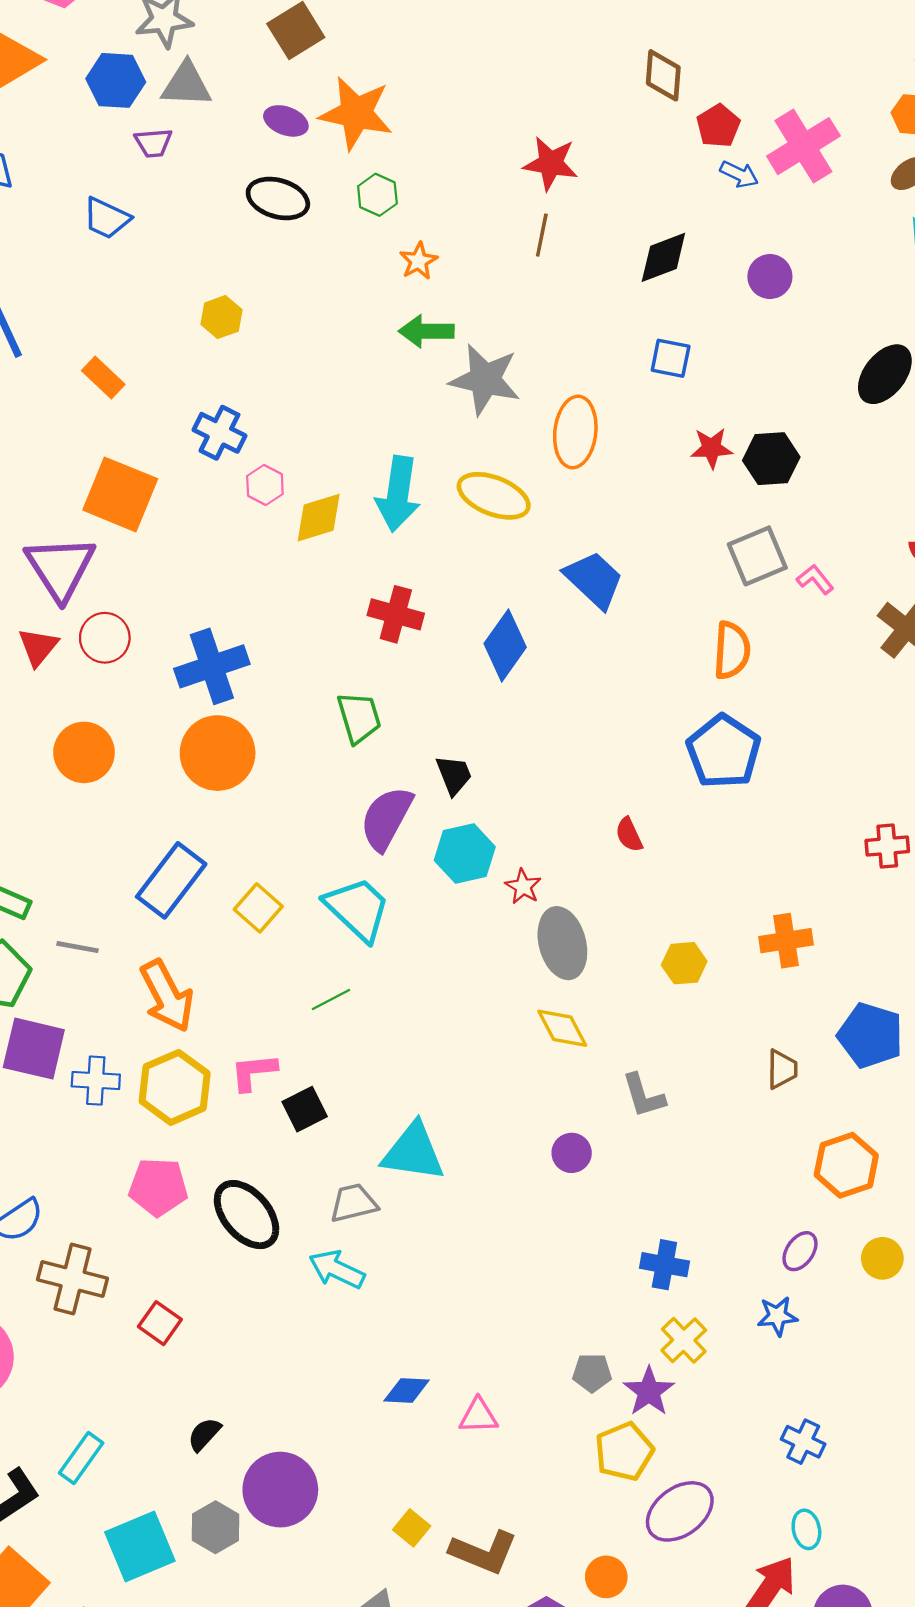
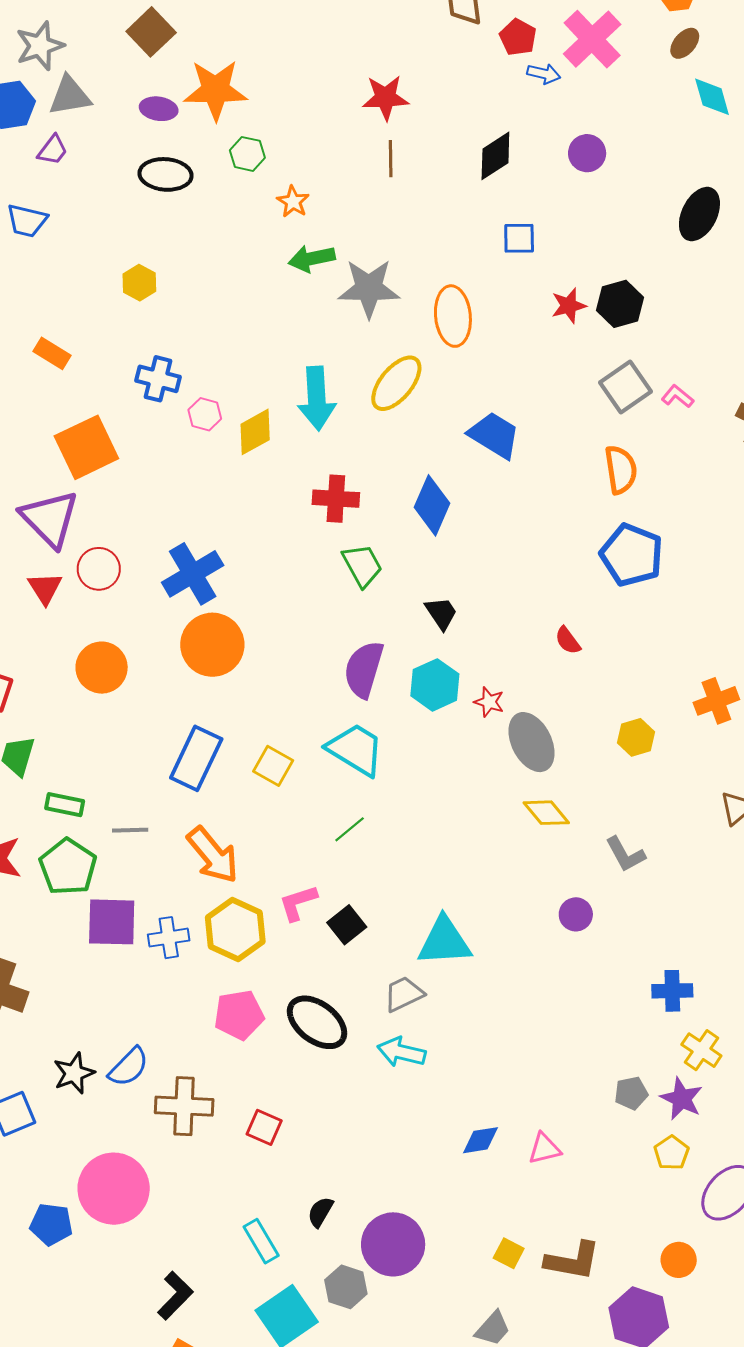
purple trapezoid: (153, 143) -> (53, 150), turned -36
orange square: (120, 494) -> (86, 447), turned -36
yellow ellipse: (494, 496) -> (396, 383), turned -60
green trapezoid: (359, 717) -> (362, 565), moved
black trapezoid: (454, 775) -> (441, 613), moved
yellow pentagon: (624, 1451) -> (672, 1153), size x0.7
cyan rectangle: (81, 1458) -> (261, 1241), moved, turned -54

